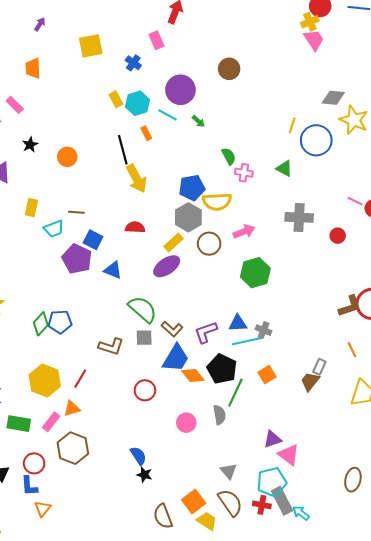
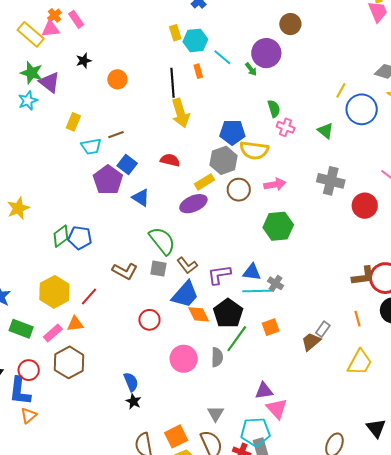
purple circle: (180, 90) -> (266, 53), moved
brown line: (76, 212) -> (116, 135), turned -35
red circle: (338, 236) -> (365, 206), size x1.6
pink circle: (186, 423) -> (184, 359), size x1.4
blue L-shape: (29, 486) -> (20, 391), size x1.4

